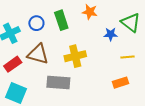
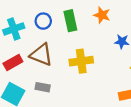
gray rectangle: (58, 83) -> (43, 87), moved, size x0.6

